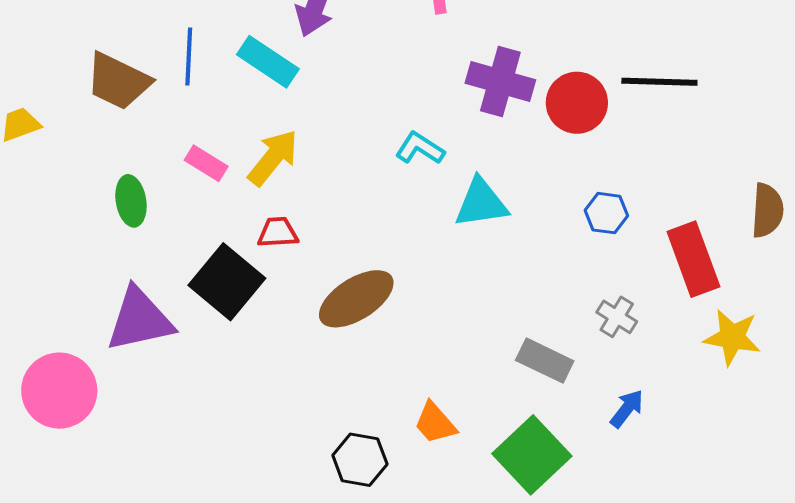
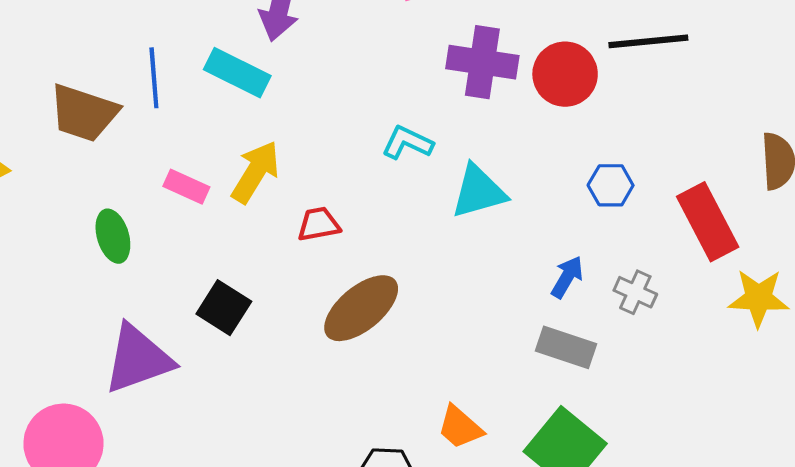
red trapezoid: (278, 233) -> (319, 224), moved
black square: (227, 282) -> (224, 308), size x0.7
blue arrow: (627, 409) -> (567, 277), moved

